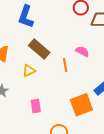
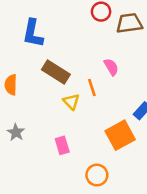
pink semicircle: (82, 51) -> (111, 67), turned 40
yellow triangle: (29, 71) -> (71, 102), moved, turned -40

